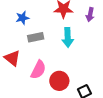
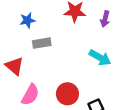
cyan arrow: (68, 37) -> (100, 58), moved, turned -60
pink semicircle: (38, 70) -> (30, 95), moved

